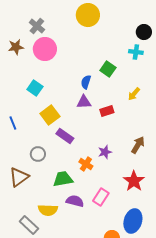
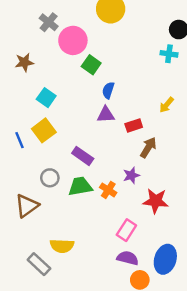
brown star: (16, 47) -> (24, 62), moved
pink circle: (45, 49) -> (73, 40), moved
green square: (108, 69) -> (91, 65), moved
yellow square: (50, 115) -> (44, 130), moved
brown arrow: (138, 145) -> (148, 147), moved
green trapezoid: (63, 179) -> (80, 186), moved
red star: (134, 181) -> (156, 201), moved, turned -30
purple semicircle: (75, 201) -> (128, 258), moved

